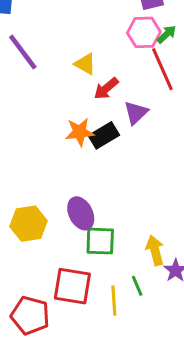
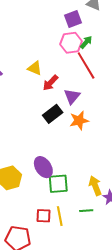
orange star: (80, 132) -> (79, 120), moved
red square: (72, 286) -> (43, 216), size x0.6
green line: (137, 286) -> (86, 211), turned -64
yellow line: (114, 301) -> (60, 216), moved

